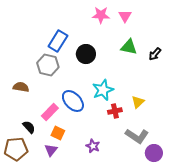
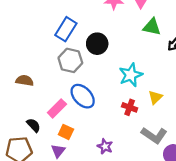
green triangle: (129, 47) -> (152, 27), moved
gray hexagon: (48, 65) -> (70, 60), moved
cyan star: (103, 90) -> (131, 75), moved
red cross: (115, 111) -> (130, 107), turned 32

